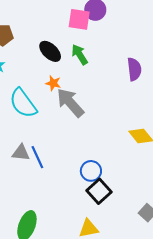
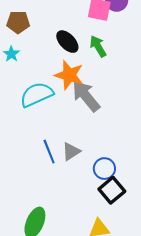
orange star: (53, 83) -> (69, 75), size x1.8
cyan semicircle: (23, 103) -> (37, 95), turned 100
gray triangle: (21, 153) -> (71, 151), moved, turned -42

